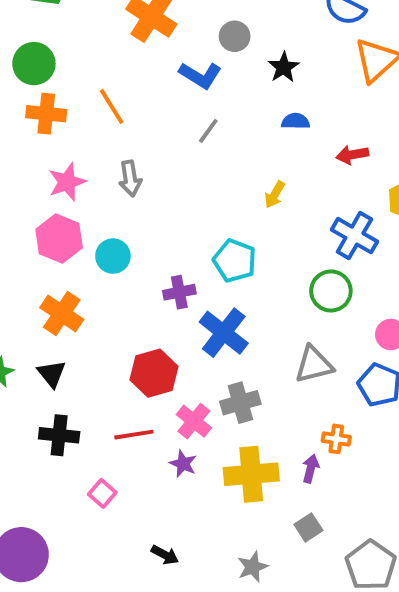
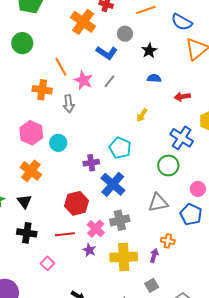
orange cross: (46, 114) -> (42, 90), moved
pink star: (67, 182) -> (83, 80), moved, turned -30

